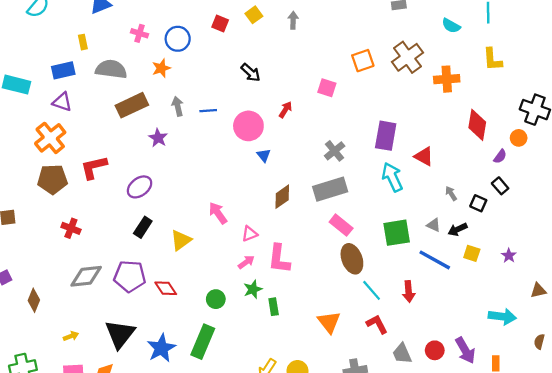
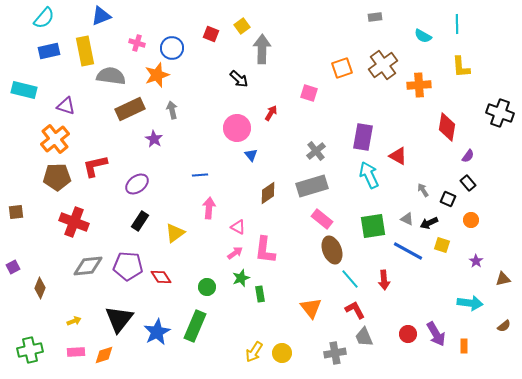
gray arrow: (293, 20) -> (262, 49), moved, size x1.8
yellow rectangle: (83, 42) -> (85, 51), size x2.0
orange star: (161, 68) -> (157, 75), size x1.4
blue rectangle: (63, 70) -> (49, 51), moved
blue line: (208, 111) -> (200, 175), moved
orange circle: (519, 138) -> (471, 220), moved
pink arrow: (218, 213) -> (209, 208), turned 40
red cross: (71, 228) -> (74, 222), size x1.6
pink triangle: (250, 234) -> (238, 227), turned 49
purple star: (509, 256) -> (476, 261), moved
brown semicircle: (539, 342) -> (504, 326), turned -144
gray trapezoid: (402, 354) -> (364, 337), moved

